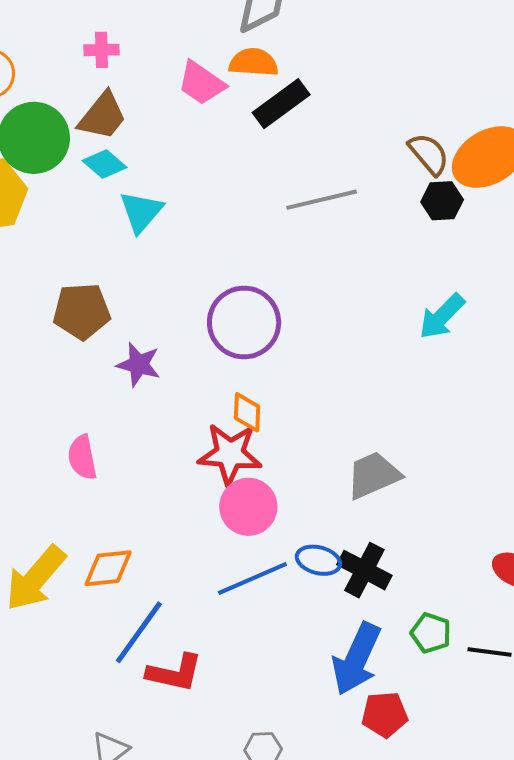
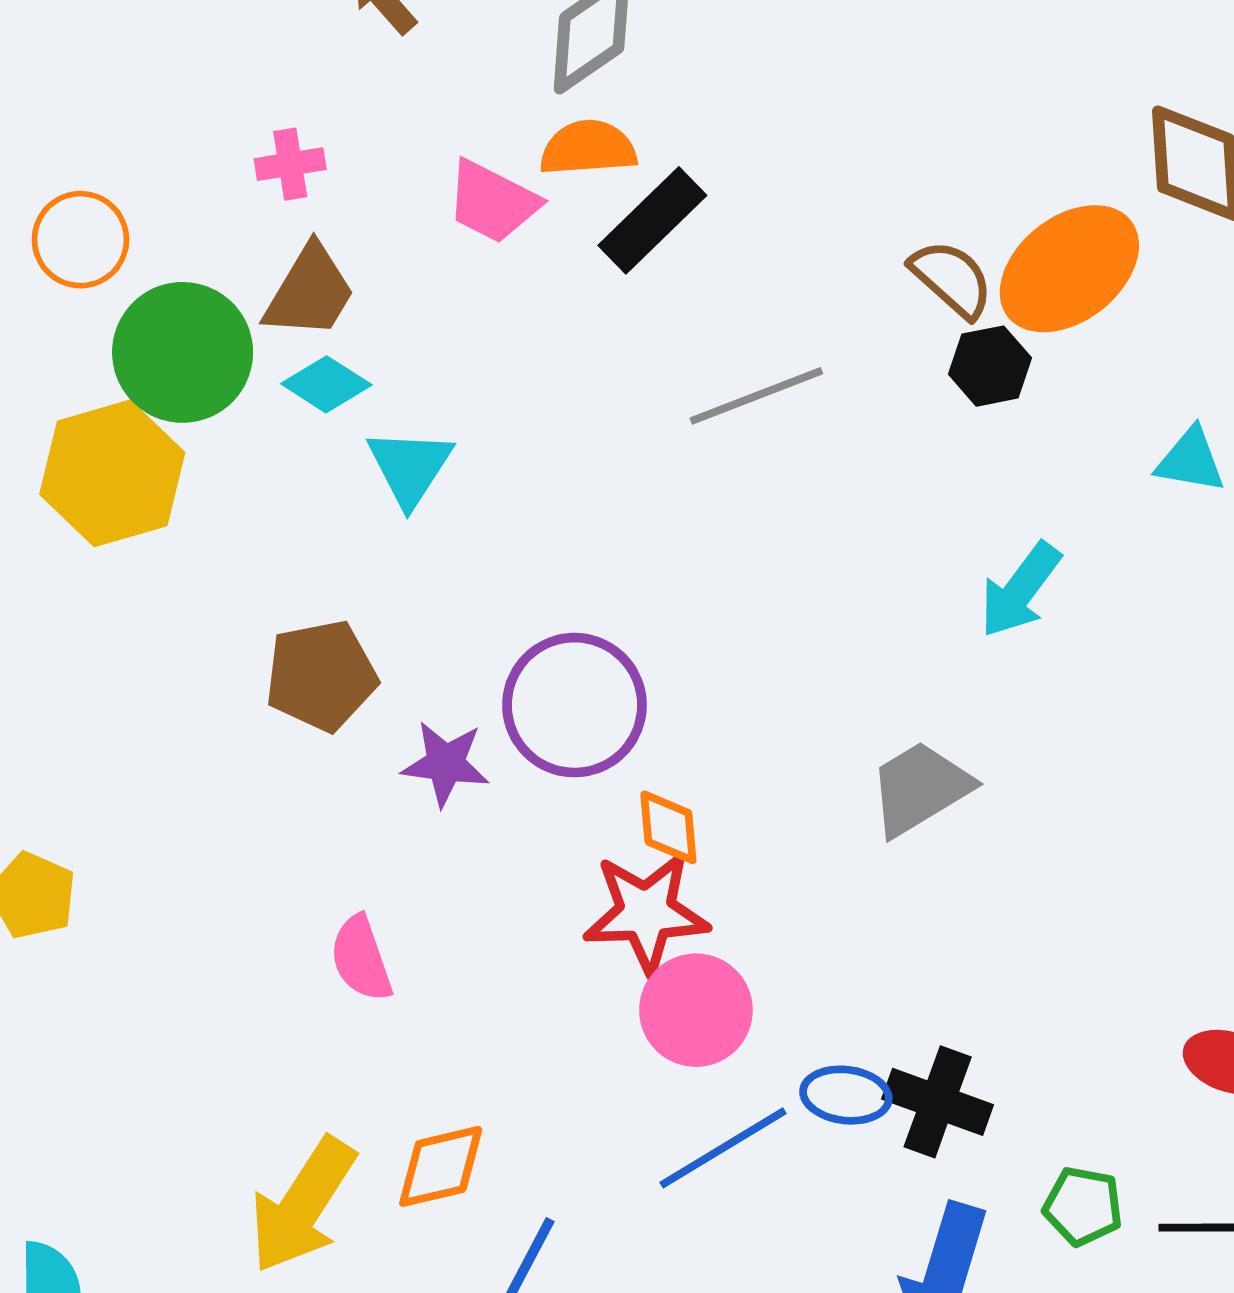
purple circle: (244, 322) -> (574, 705), moved
gray trapezoid: (373, 475) -> (920, 788), moved

